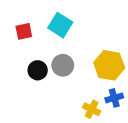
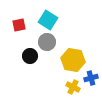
gray circle: (63, 65) -> (47, 42), moved
yellow hexagon: (109, 65) -> (73, 60), moved

